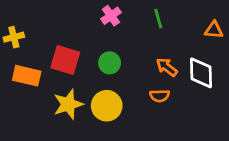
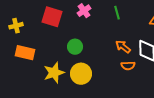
red square: (65, 60) -> (52, 17), moved
green circle: (110, 63) -> (75, 47), moved
orange semicircle: (160, 96) -> (128, 66), moved

